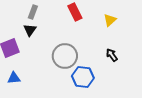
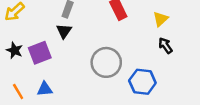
black arrow: (112, 55) -> (165, 46), moved
blue hexagon: (83, 77) -> (142, 82), moved

